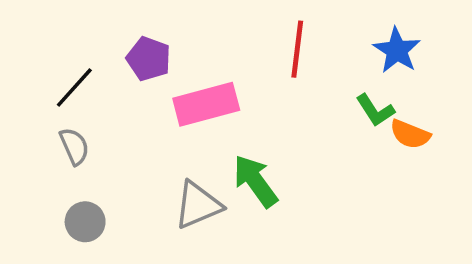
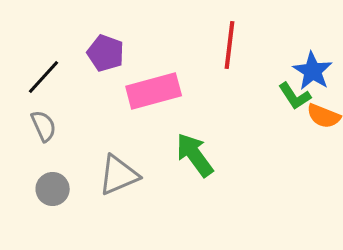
blue star: (397, 50) -> (313, 71), moved
gray triangle: (198, 205) -> (119, 175), moved

